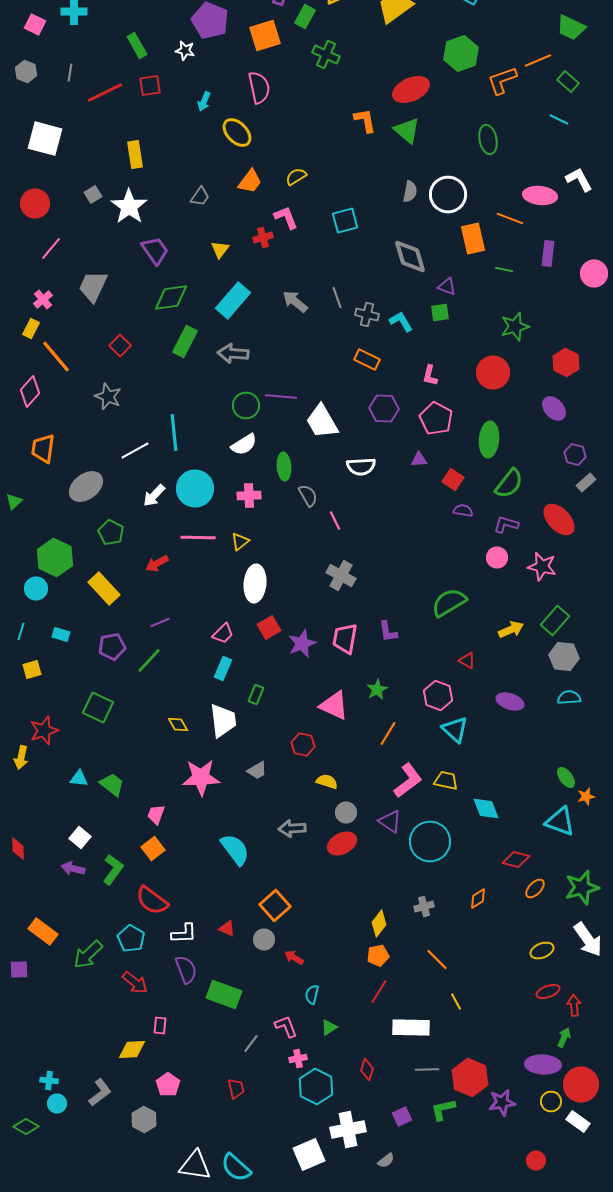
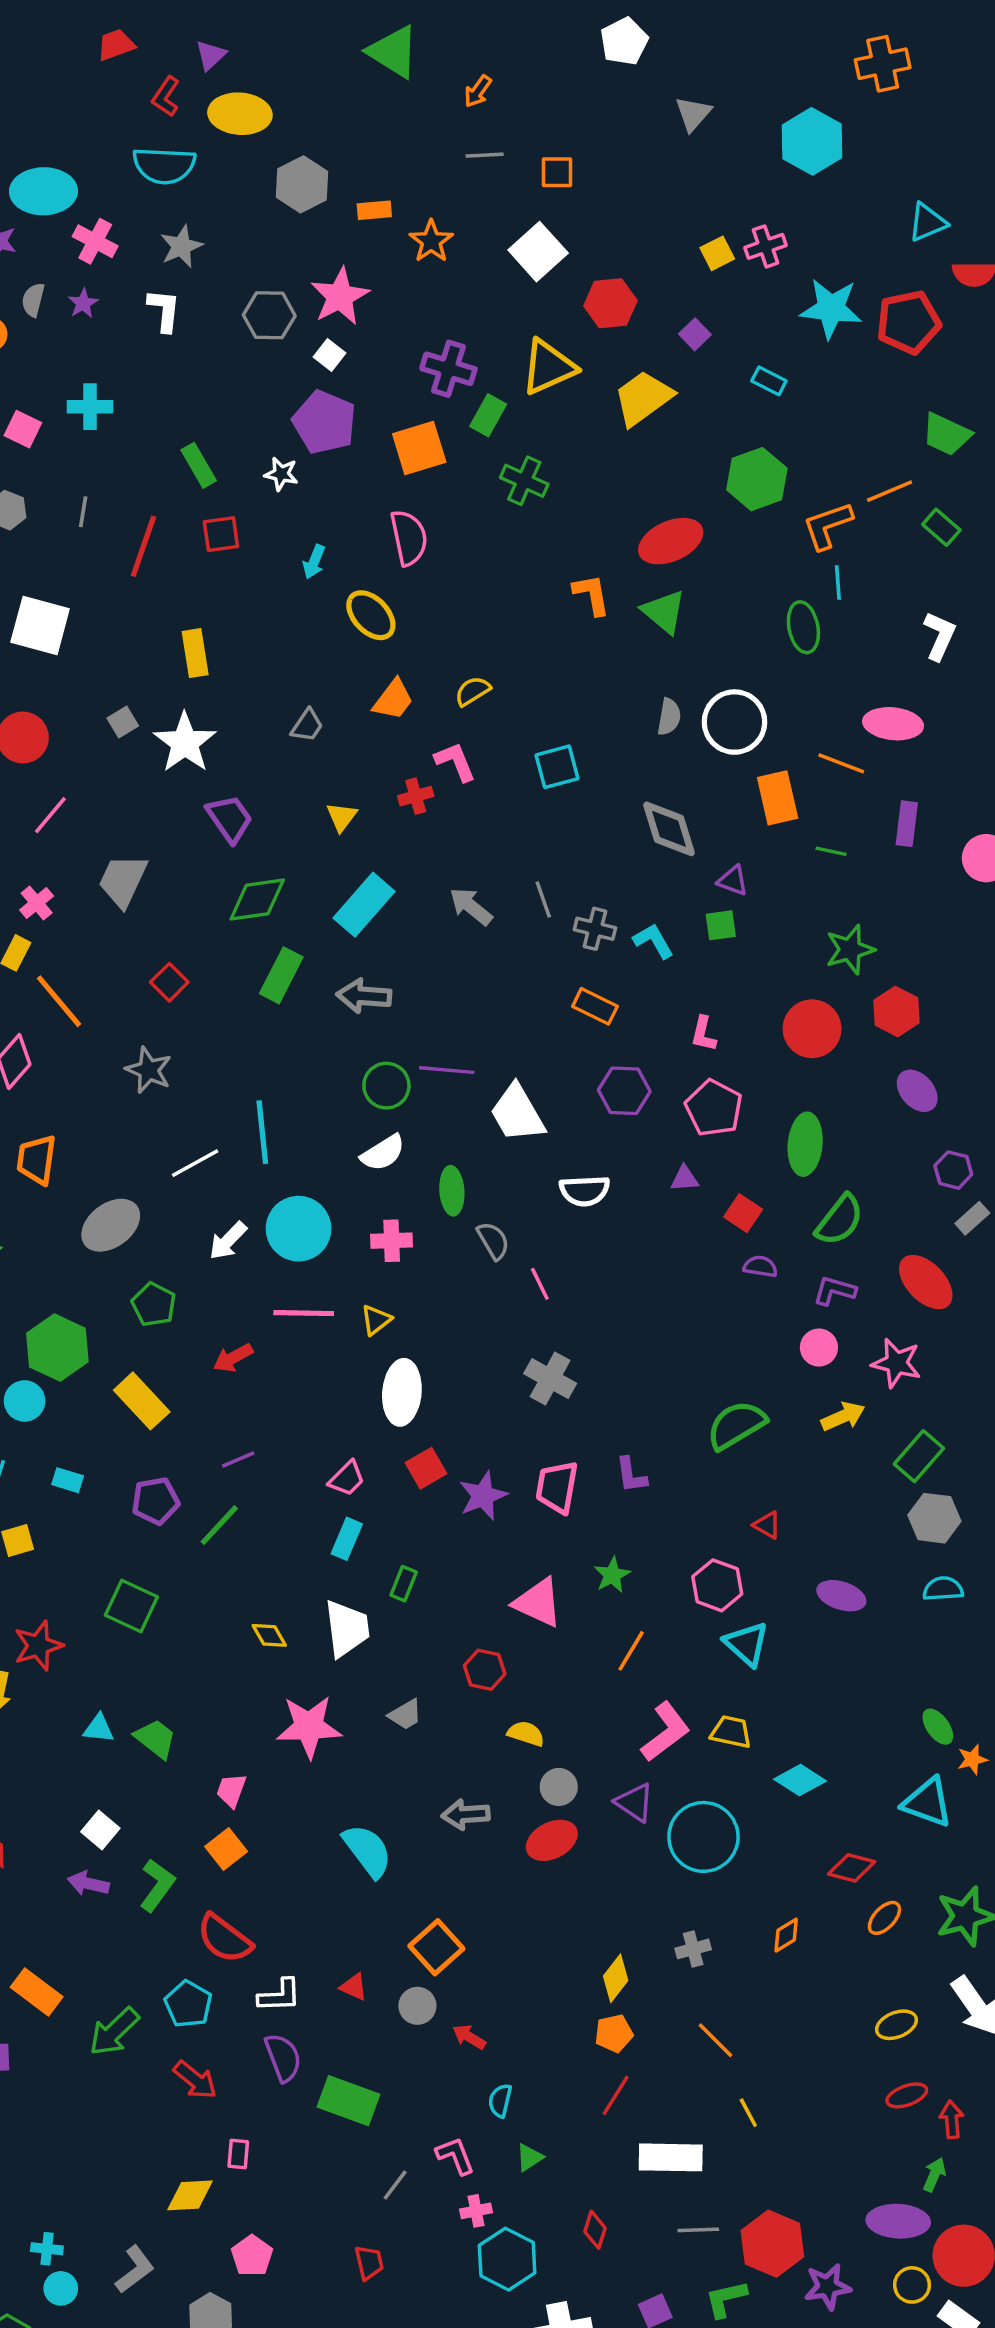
red line: (105, 92) -> (143, 546), turned -45
cyan line: (559, 120) -> (838, 582), moved, turned 60
white L-shape: (579, 180) -> (940, 636), moved, turned 52
red hexagon: (566, 362) -> (896, 1012), moved
yellow arrow: (511, 630) -> (843, 1416), moved
cyan diamond: (486, 808) -> (800, 1780), turned -36

